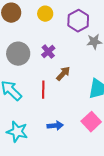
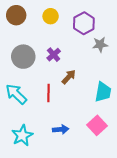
cyan star: (17, 132) -> (22, 135), turned 30

